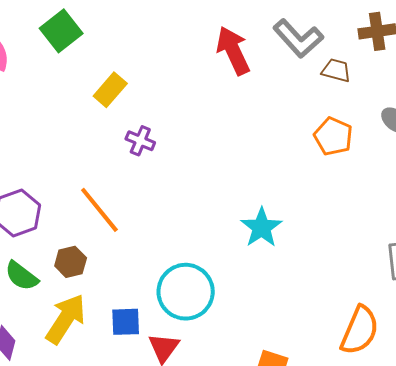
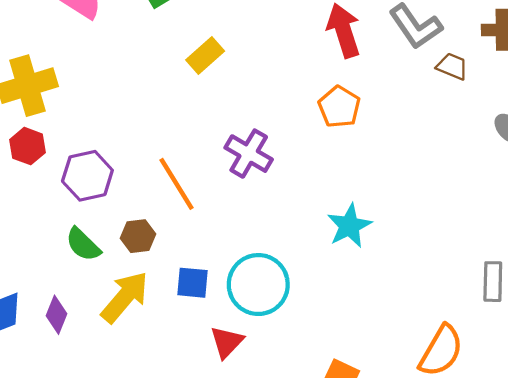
orange pentagon: (333, 136) -> (339, 107), moved
purple cross: (140, 141) -> (249, 154), moved, size x1.5
blue square: (126, 322) -> (193, 283), moved

